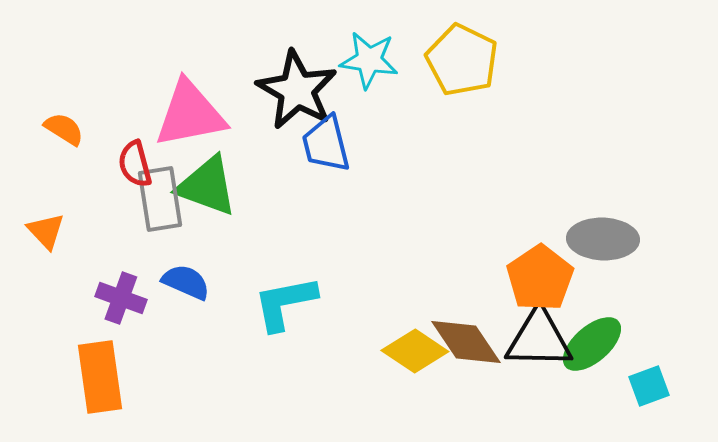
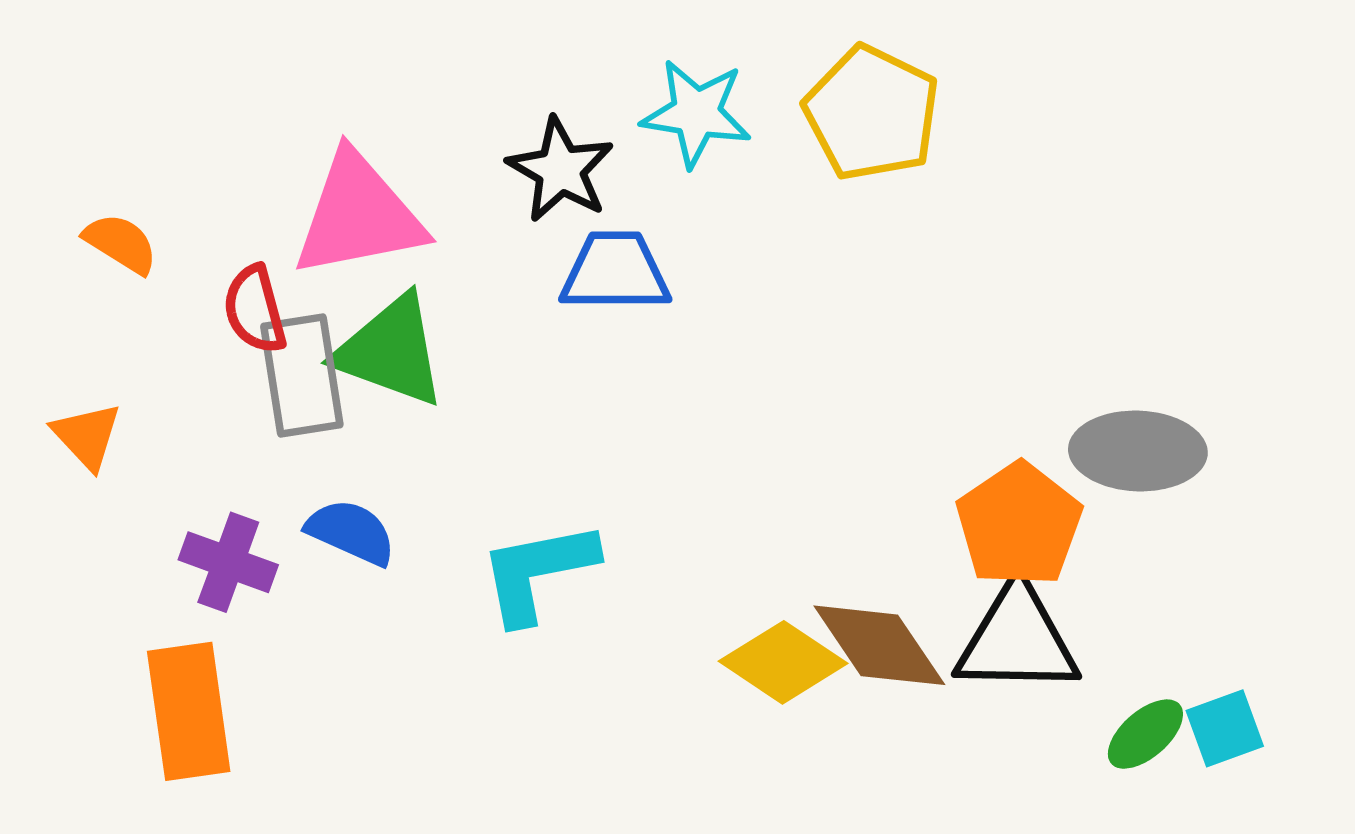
black star: (297, 90) -> (560, 170), size x0.7
blue trapezoid: (326, 144) -> (615, 272), turned 104
green ellipse: (592, 344) -> (1145, 734), moved, size x0.7

